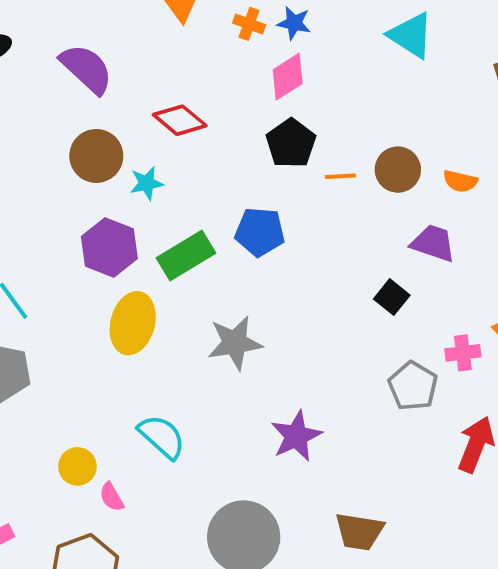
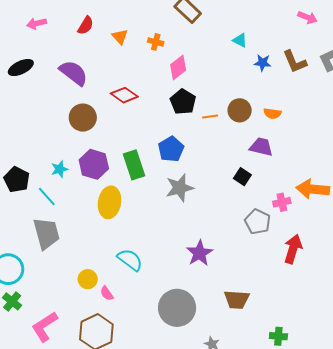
blue star: (294, 23) -> (263, 63), moved
cyan triangle: (411, 35) -> (240, 40), size x0.6
cyan star: (147, 183) -> (59, 169), moved
blue pentagon: (260, 232) -> (171, 149), turned -30
green rectangle: (186, 255) -> (134, 165), turned -72
gray star: (235, 343) -> (180, 188), moved

